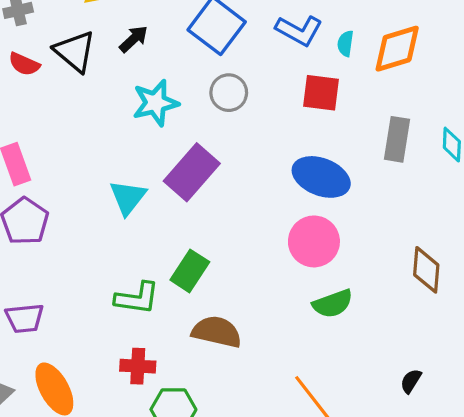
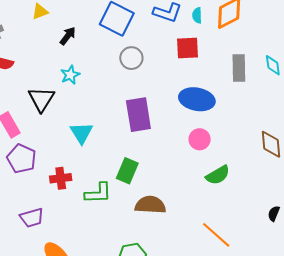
black triangle: (75, 51) -> (41, 99), moved, turned 32
cyan star: (156, 103) -> (70, 75), moved, size x0.7
purple rectangle: (192, 172) -> (138, 115), moved, turned -40
pink circle: (314, 241) -> (200, 139), size x0.7
red cross: (138, 366) -> (61, 178), moved

